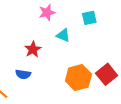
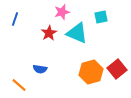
cyan triangle: (63, 35) -> (77, 33), size x1.6
red star: (33, 49) -> (49, 33), moved

